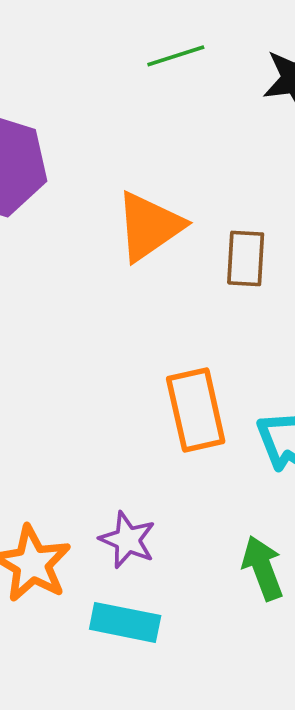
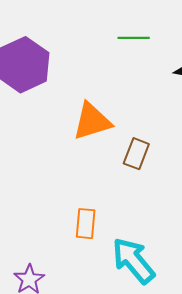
orange rectangle: (196, 410) -> (86, 224), size x0.7

